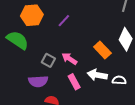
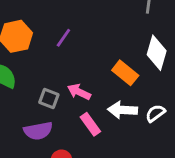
white semicircle: (119, 80) -> (155, 113), turned -32

